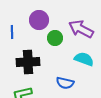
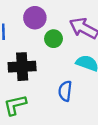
blue semicircle: (65, 83) -> (65, 91), turned 84

